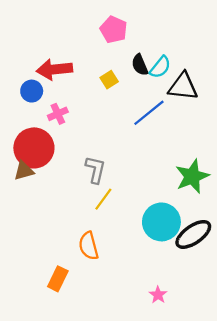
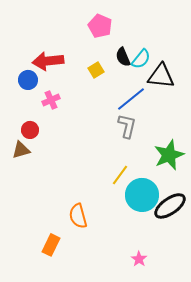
red circle: (34, 148) -> (30, 130), size x0.5
gray L-shape: (95, 170) -> (127, 126), moved
yellow line: (103, 199) -> (120, 175), moved

